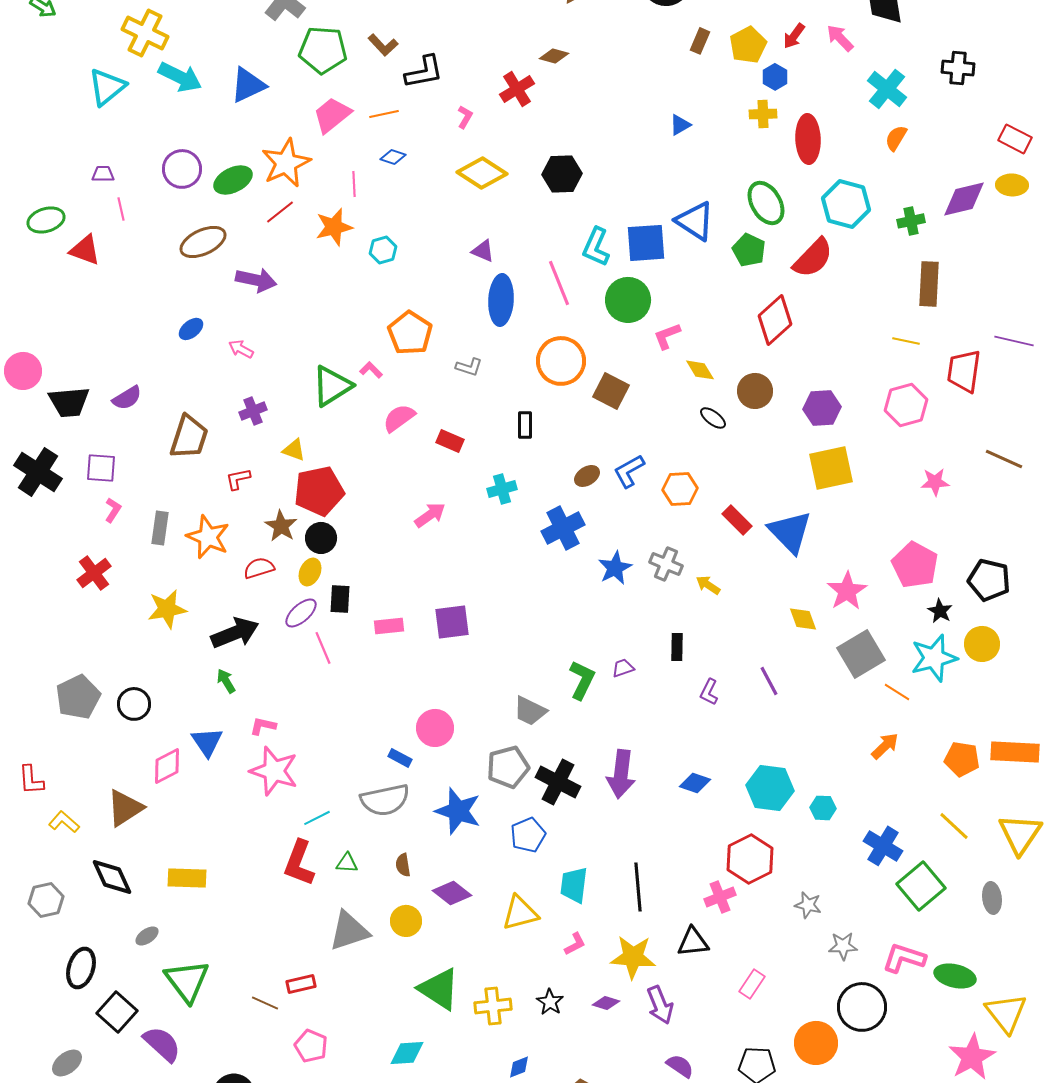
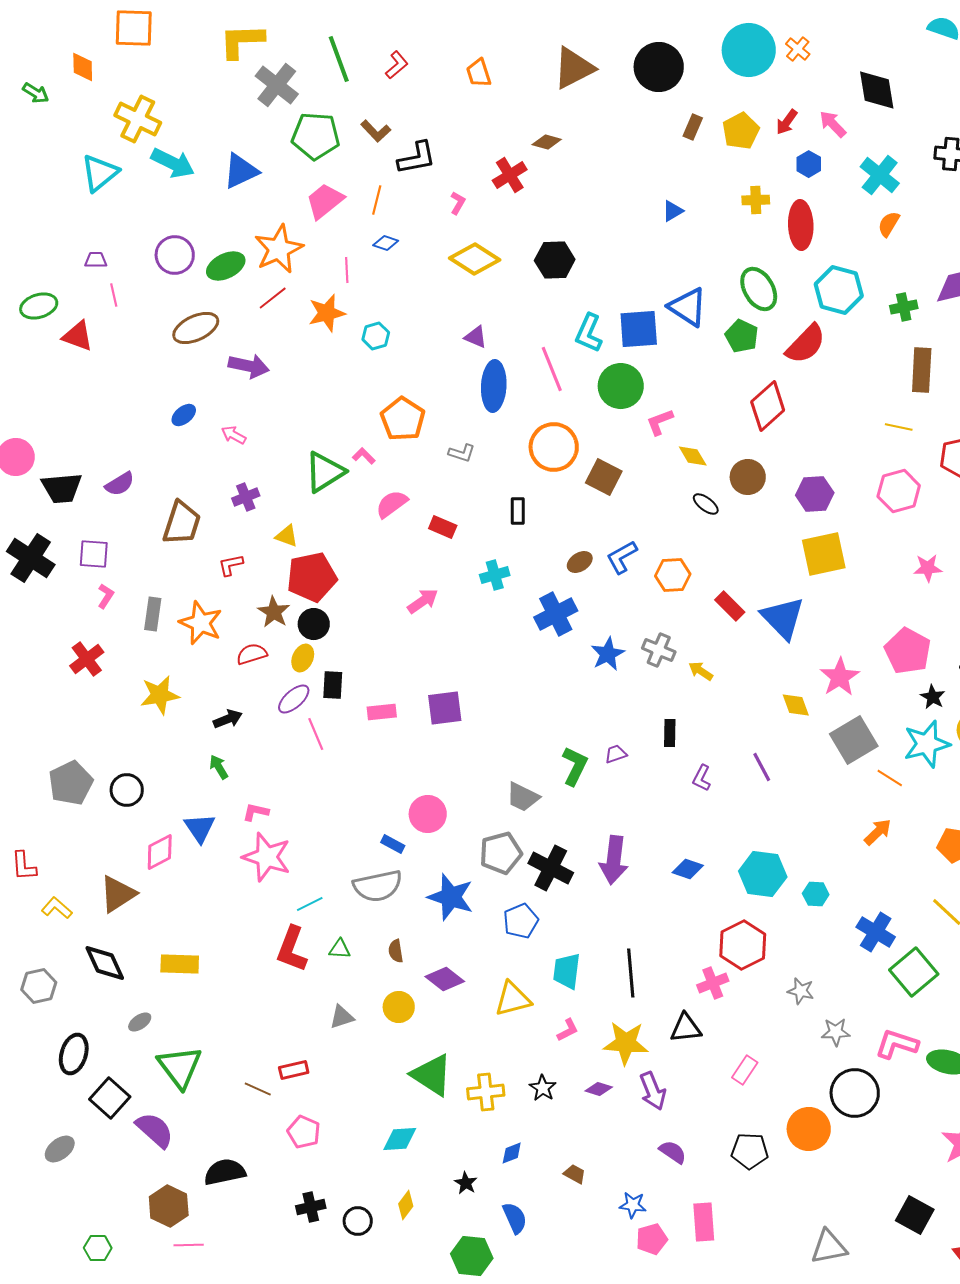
blue hexagon: (775, 77) -> (809, 164), moved
orange line: (384, 114) -> (377, 200), turned -64
black arrow: (235, 633) -> (228, 719), size x0.6
gray triangle: (349, 931) -> (342, 1017), size x0.6

